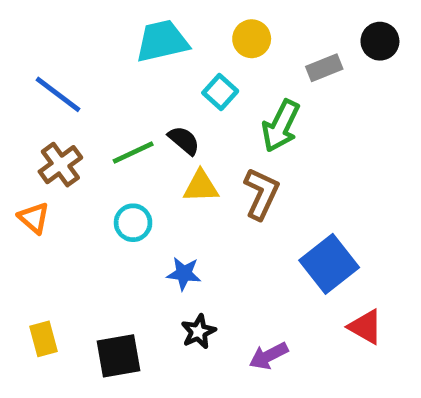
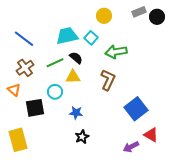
cyan trapezoid: (162, 41) -> (67, 36), moved
gray rectangle: (324, 68) -> (139, 12), moved
green arrow: (281, 126) -> (116, 52), turned 55
yellow triangle: (201, 186) -> (73, 77), moved
yellow rectangle: (43, 339) -> (18, 140), size x1.6
black square: (119, 356) -> (35, 108), moved
purple arrow: (269, 356) -> (131, 147), moved

